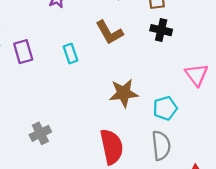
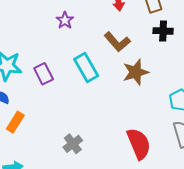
cyan rectangle: (70, 54) -> (86, 67), size x1.6
brown star: (124, 93) -> (136, 72), moved

